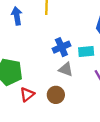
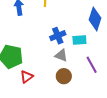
brown circle: (56, 95) -> (64, 76), moved

